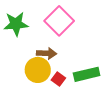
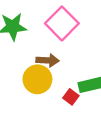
red square: (58, 79) -> (71, 97), moved

